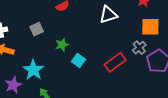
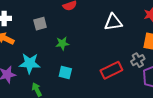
cyan square: (78, 60) -> (65, 73), moved, turned -32
cyan star: (33, 70) -> (30, 63), turned 30

